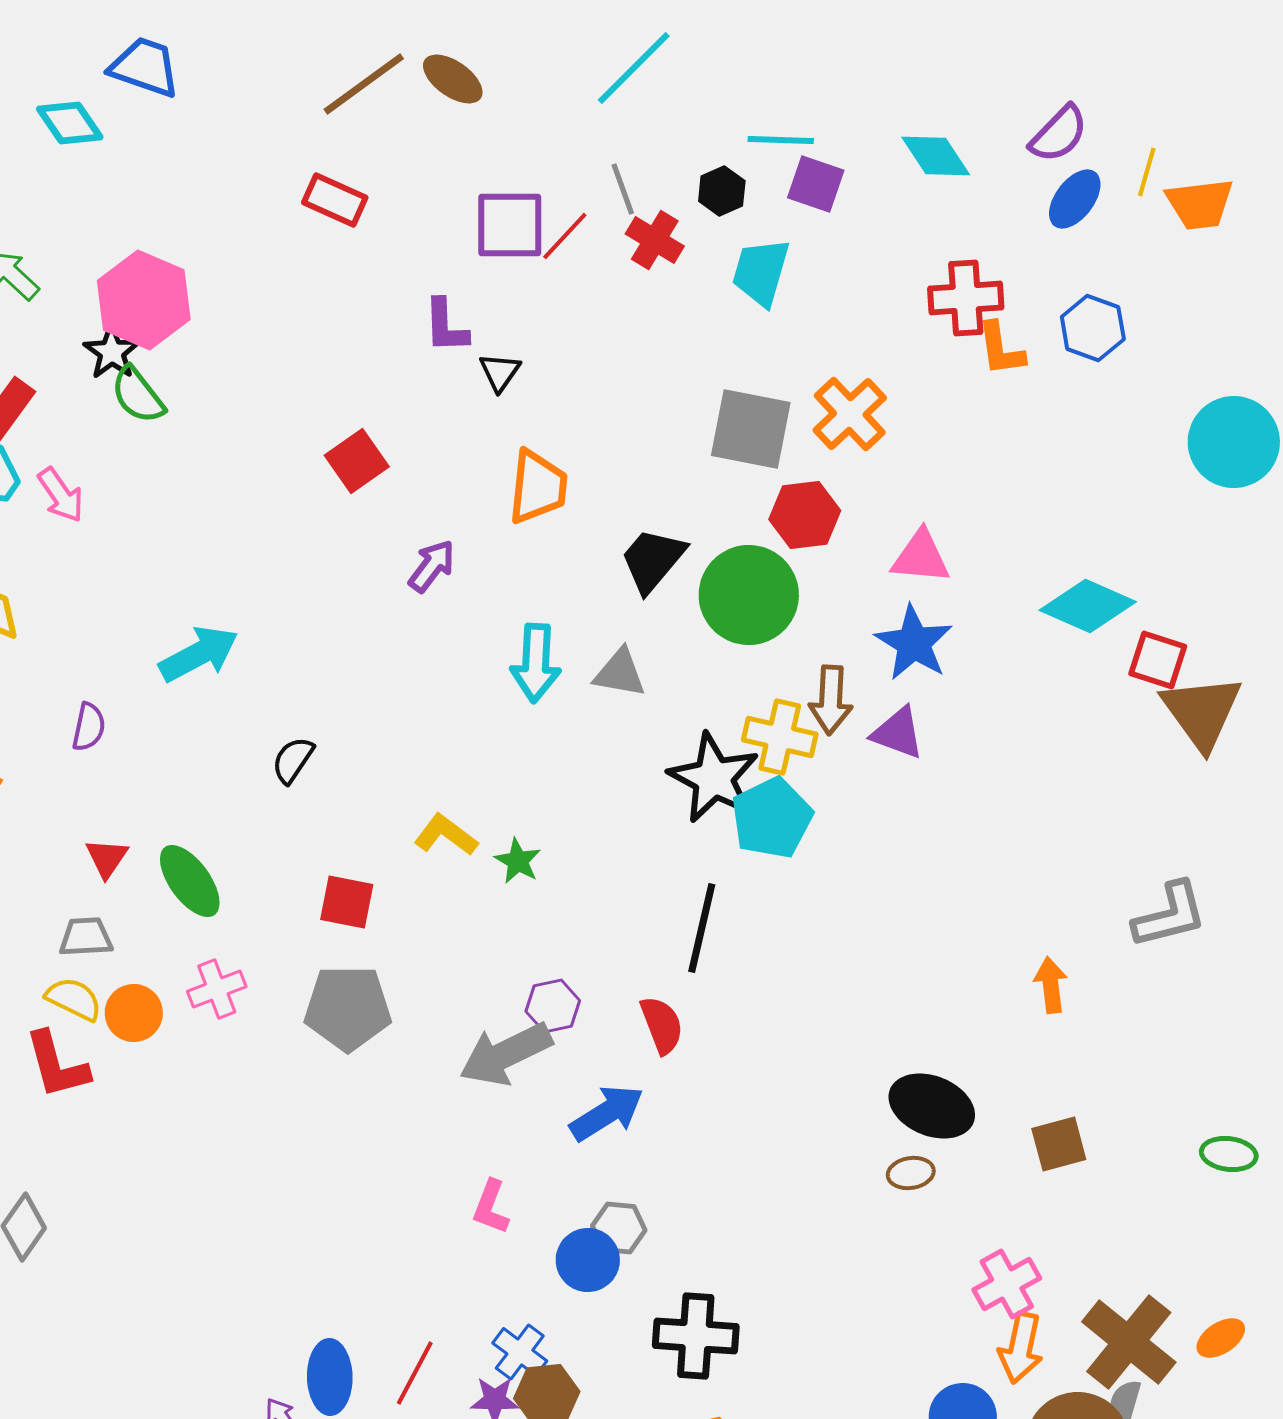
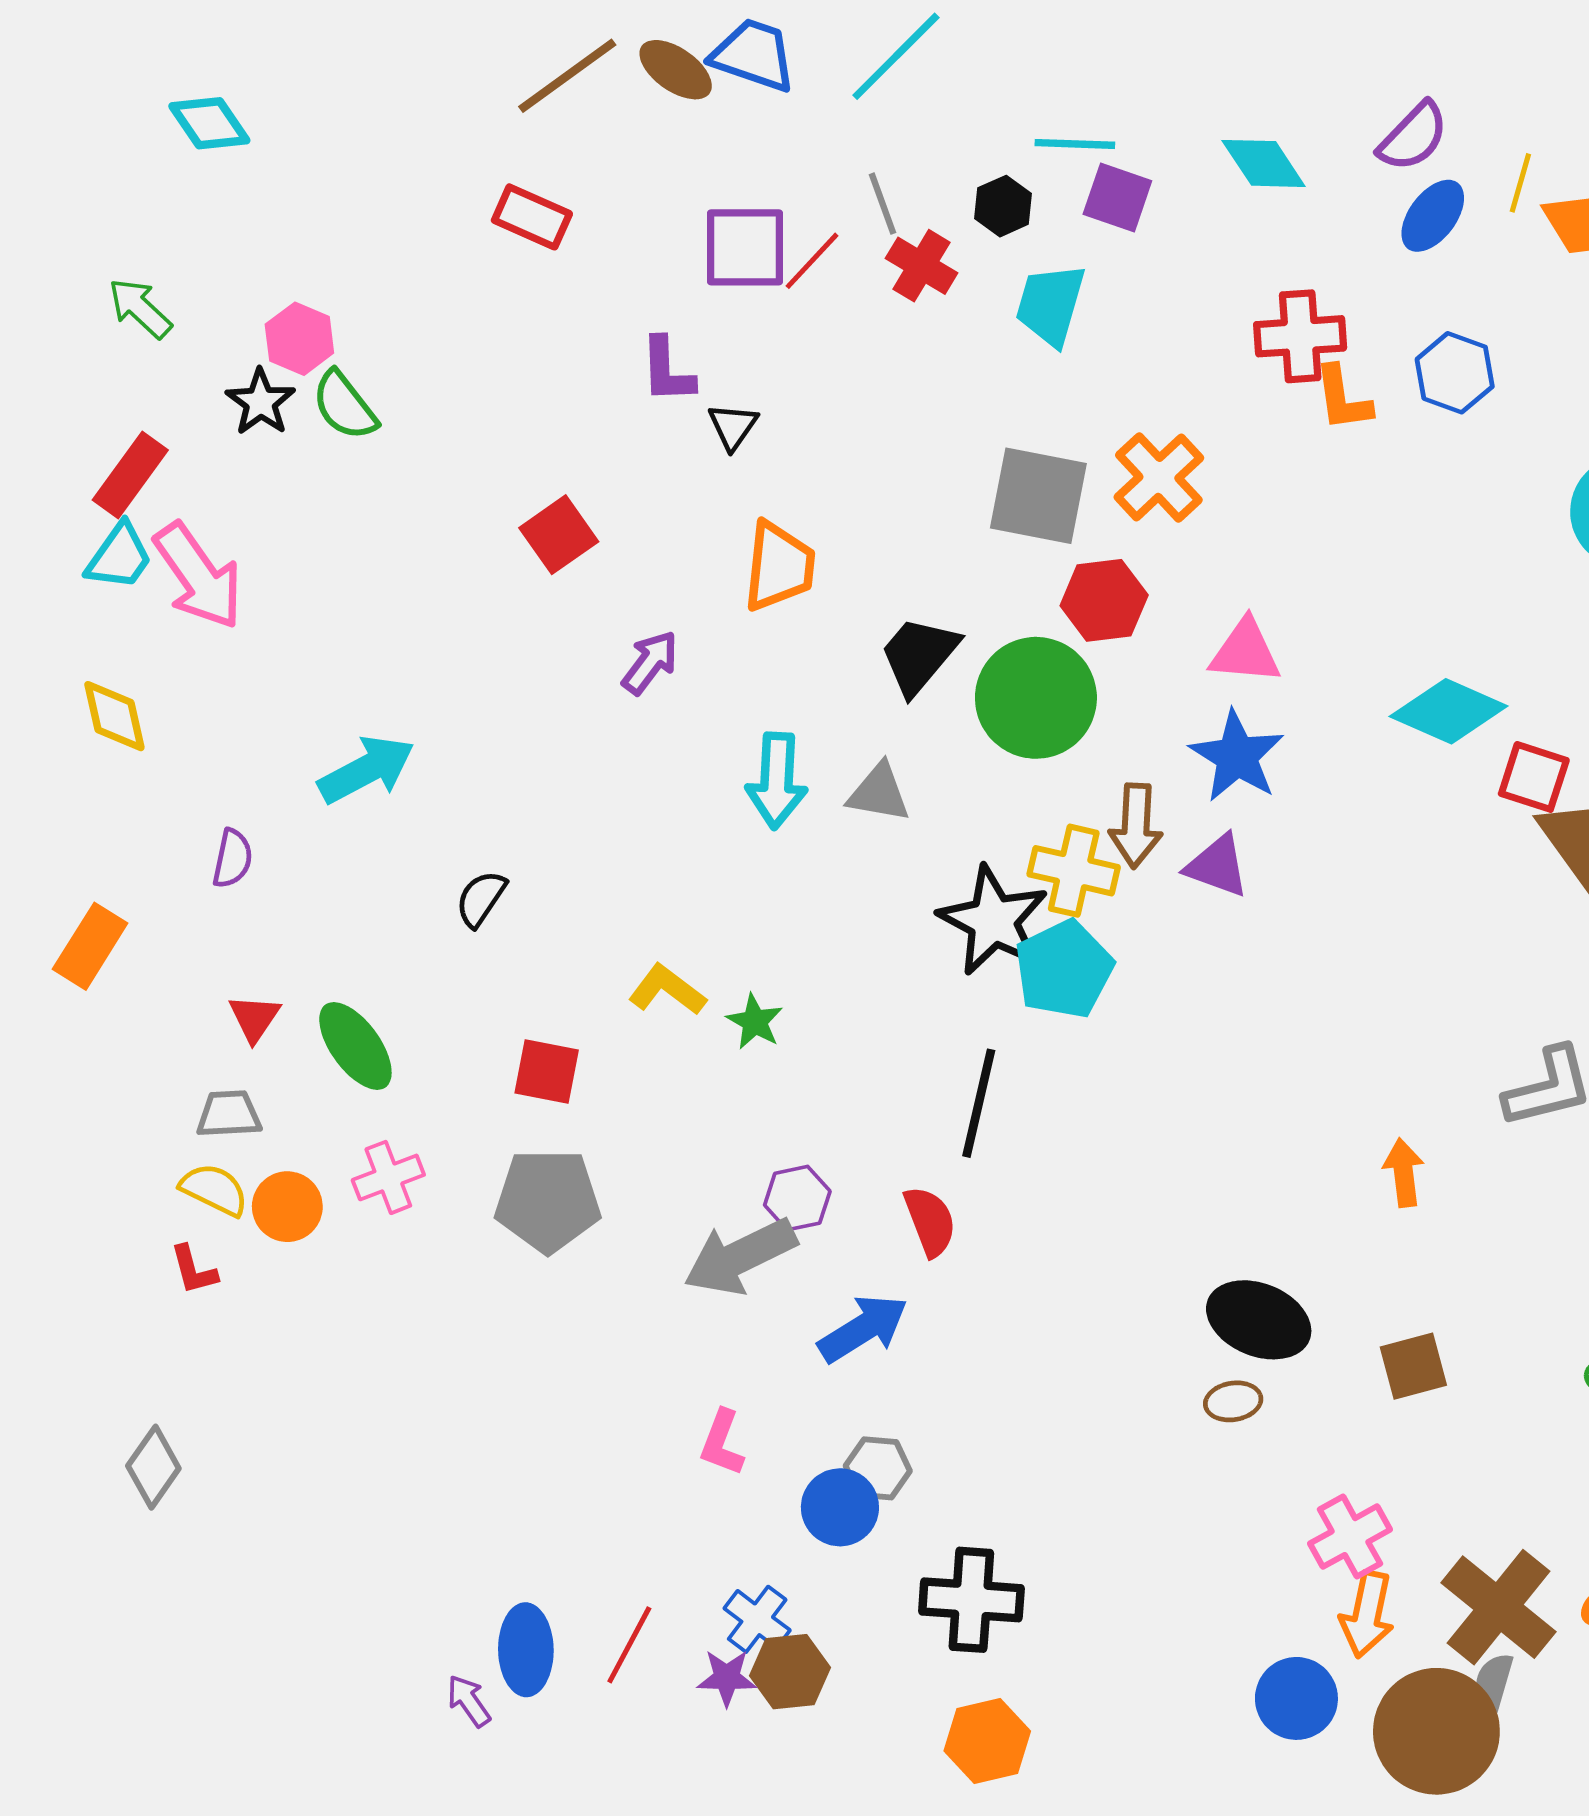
blue trapezoid: (145, 67) -> (754, 55), moved
pink hexagon: (144, 300) -> (299, 339), size x0.6
green semicircle: (138, 395) -> (345, 406), moved
pink arrow: (61, 495) -> (198, 576), size x1.6
red L-shape: (57, 1065) -> (194, 1270), size x0.6

